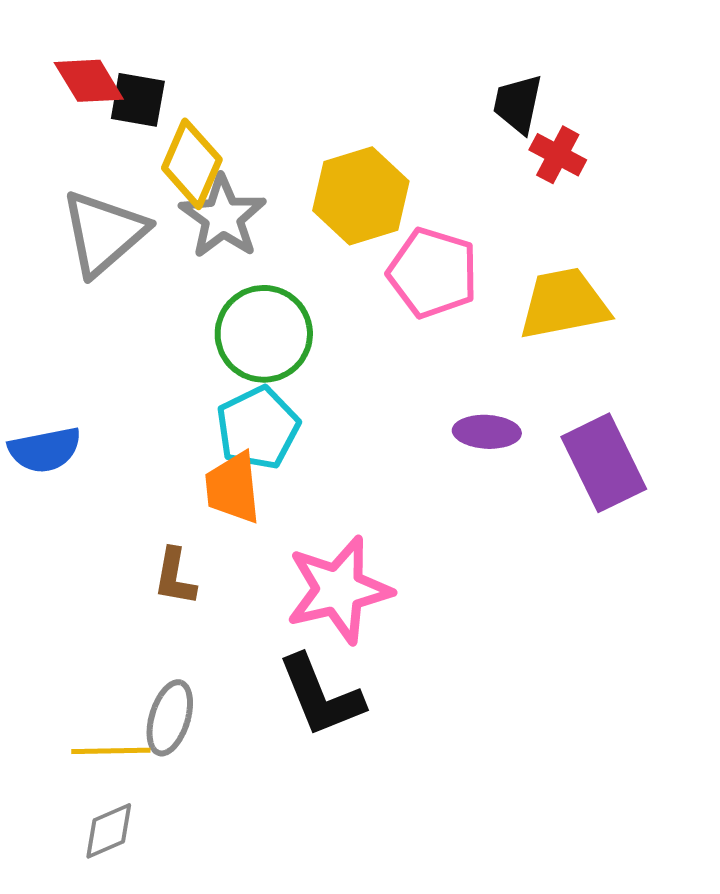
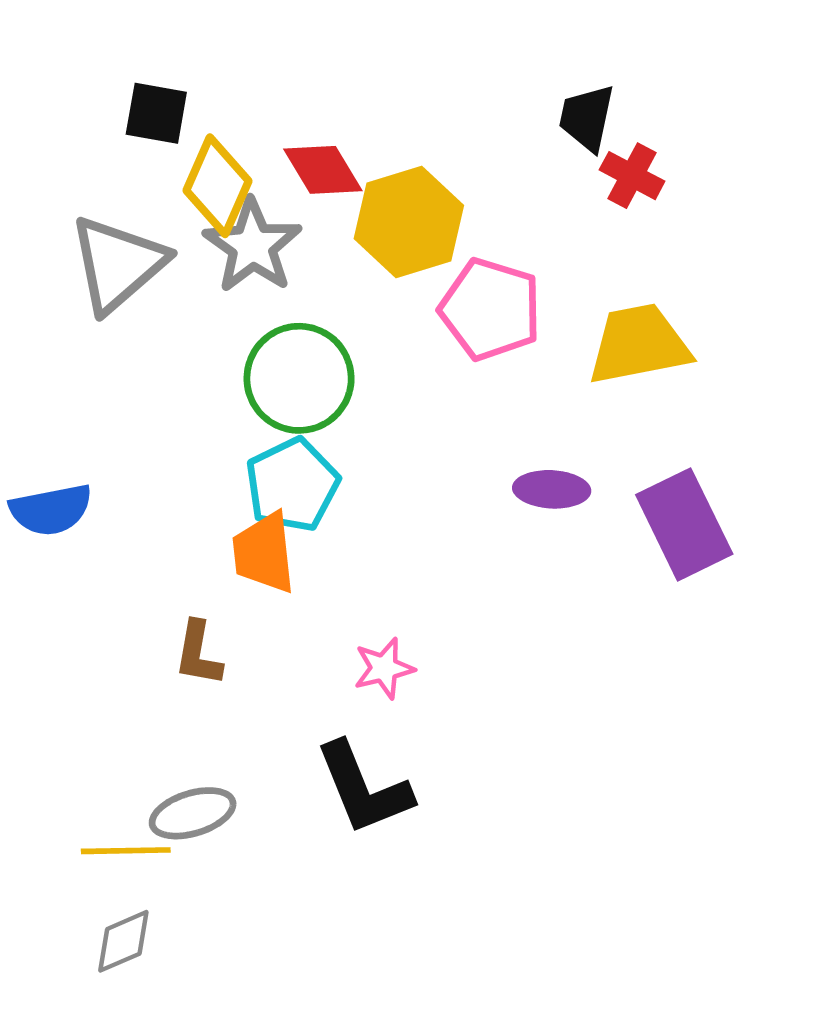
red diamond: (89, 81) -> (323, 170), moved
pink star: (339, 590) -> (384, 668), size x0.5
gray ellipse: (170, 718) -> (193, 813), turned 56

